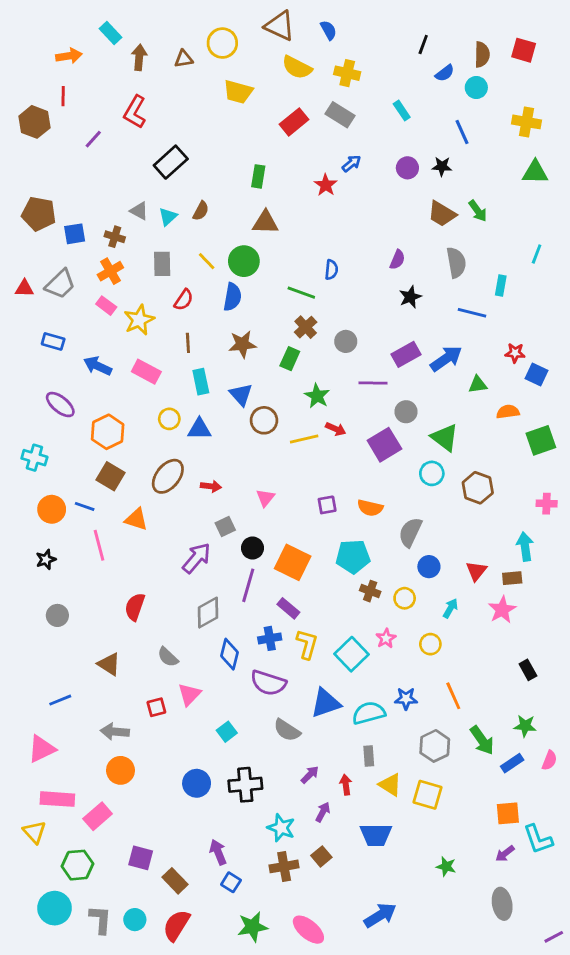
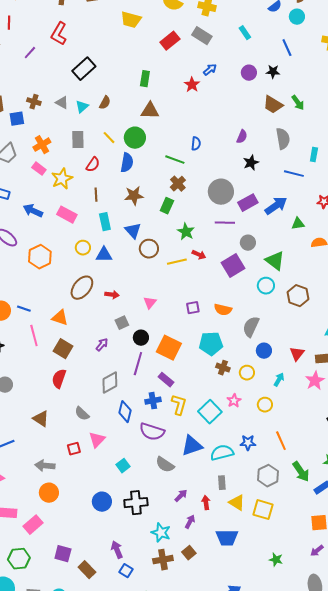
brown cross: (115, 237) -> (34, 102), moved
gray circle: (346, 341) -> (221, 192), moved, size x1.6
brown square: (110, 476) -> (63, 349), moved
purple arrow: (197, 558) -> (102, 345), size x0.6

